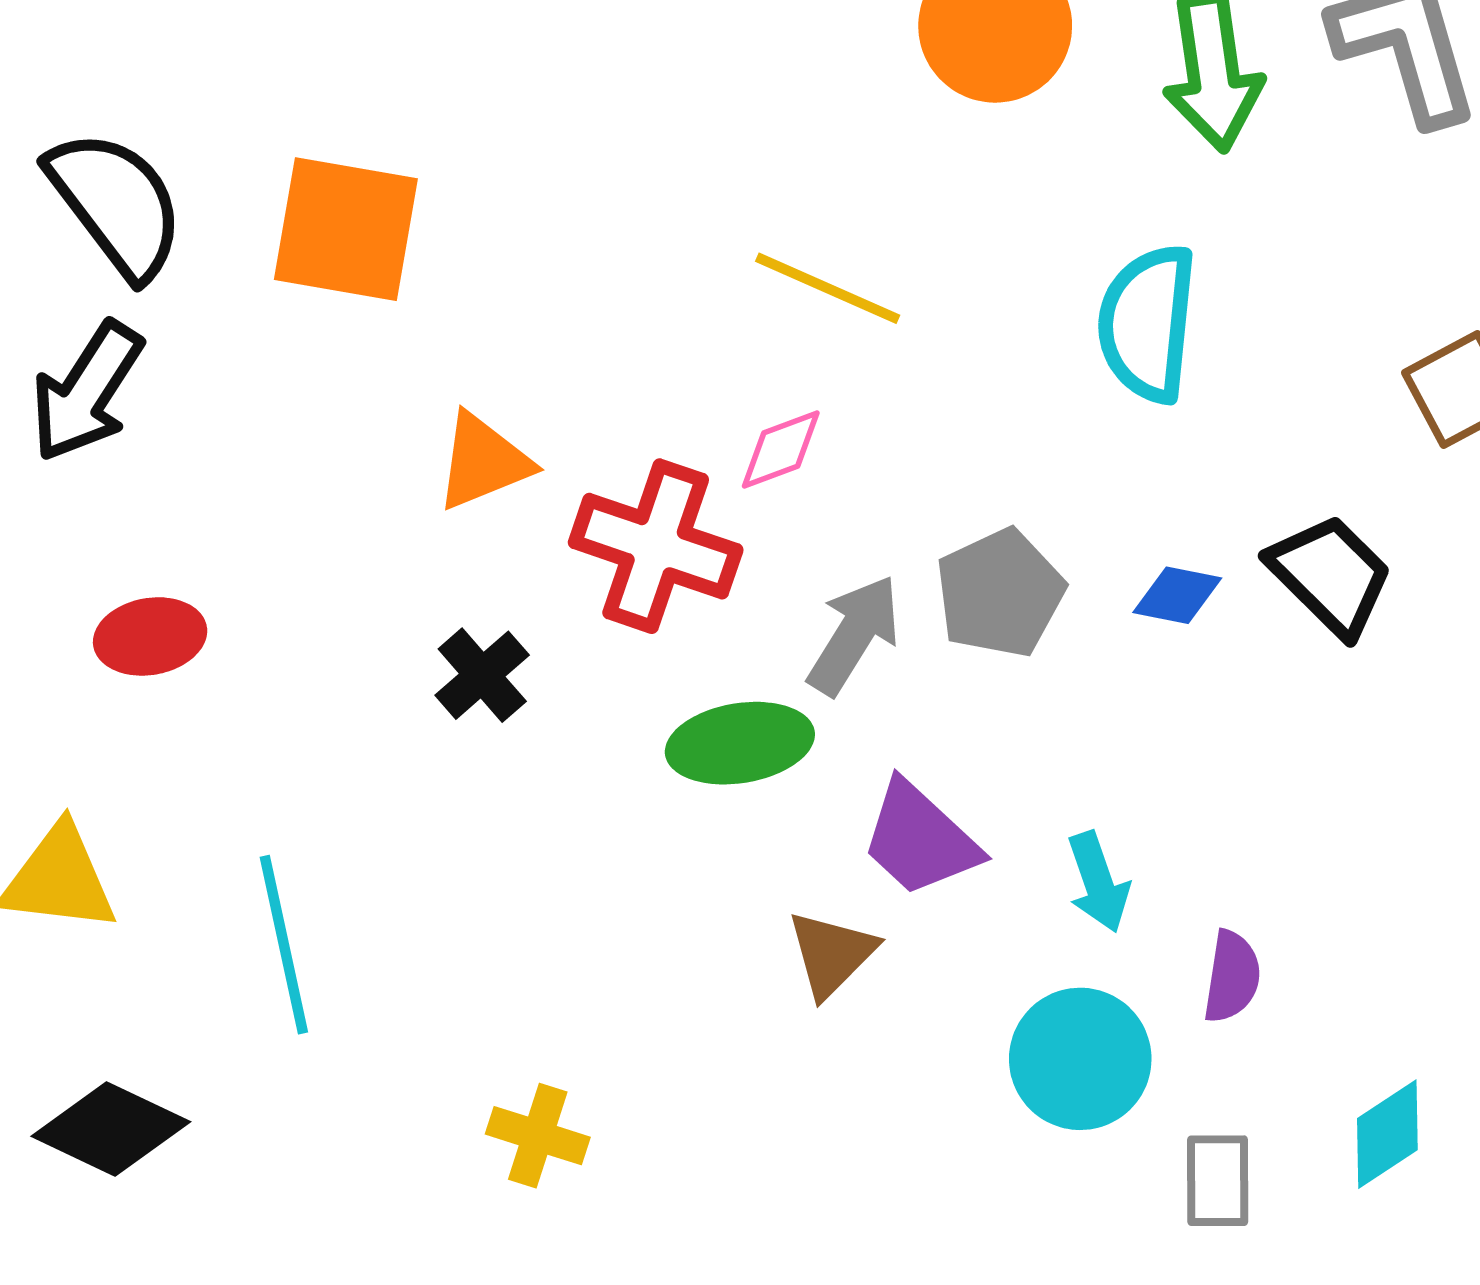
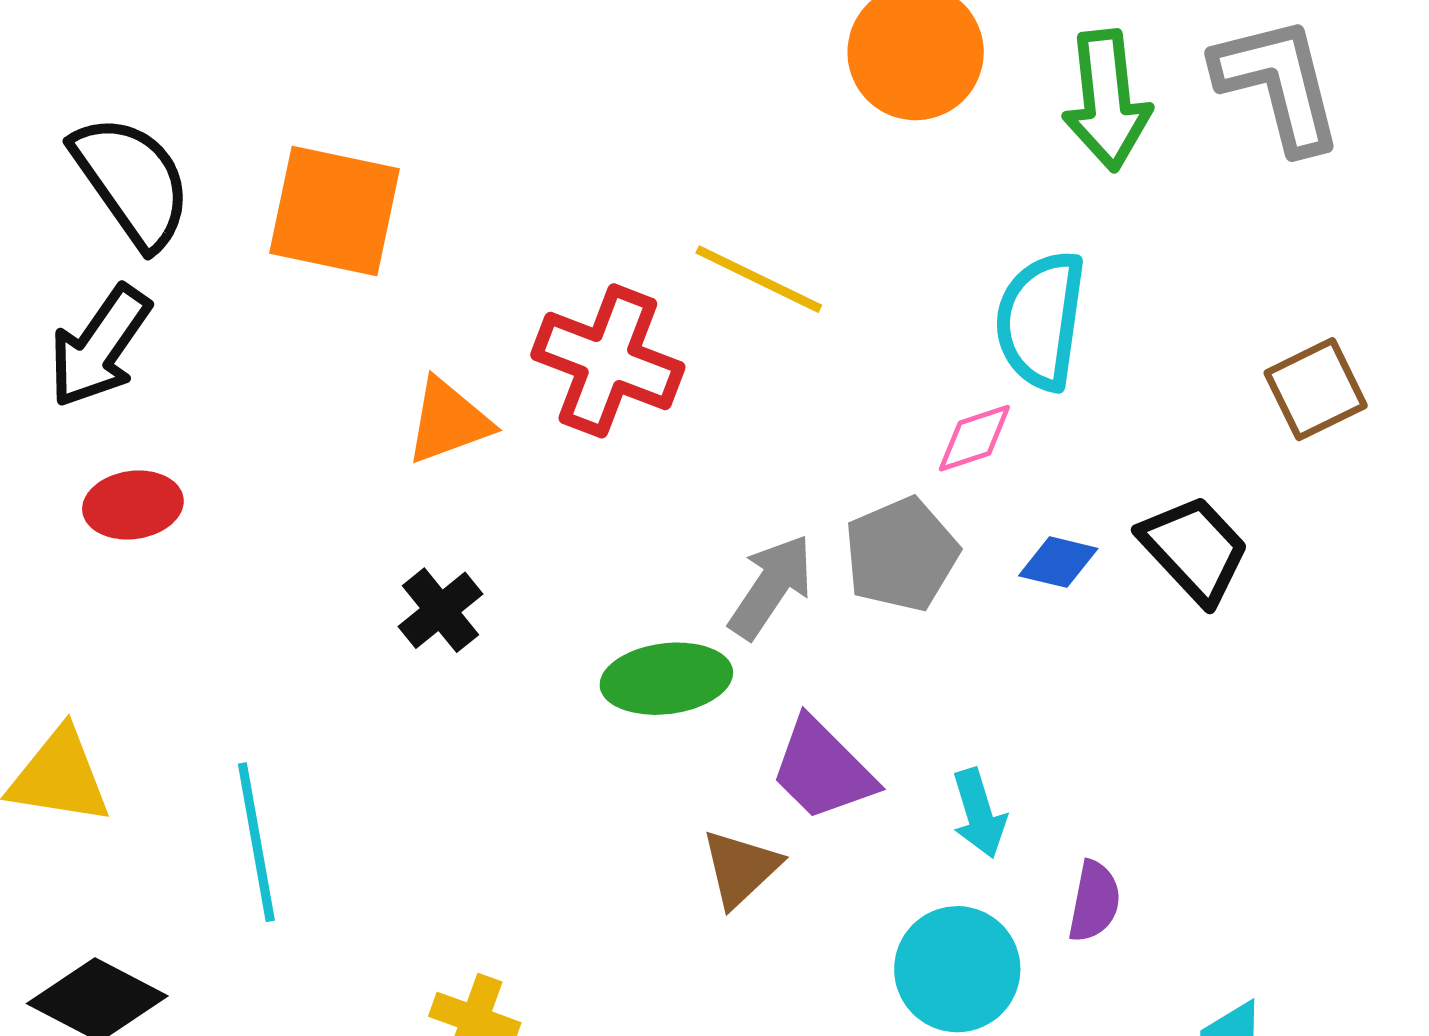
pink diamond: (781, 450) -> (974, 438), moved
red cross: (656, 546) -> (608, 361), moved
red ellipse: (150, 636) -> (133, 505), moved

